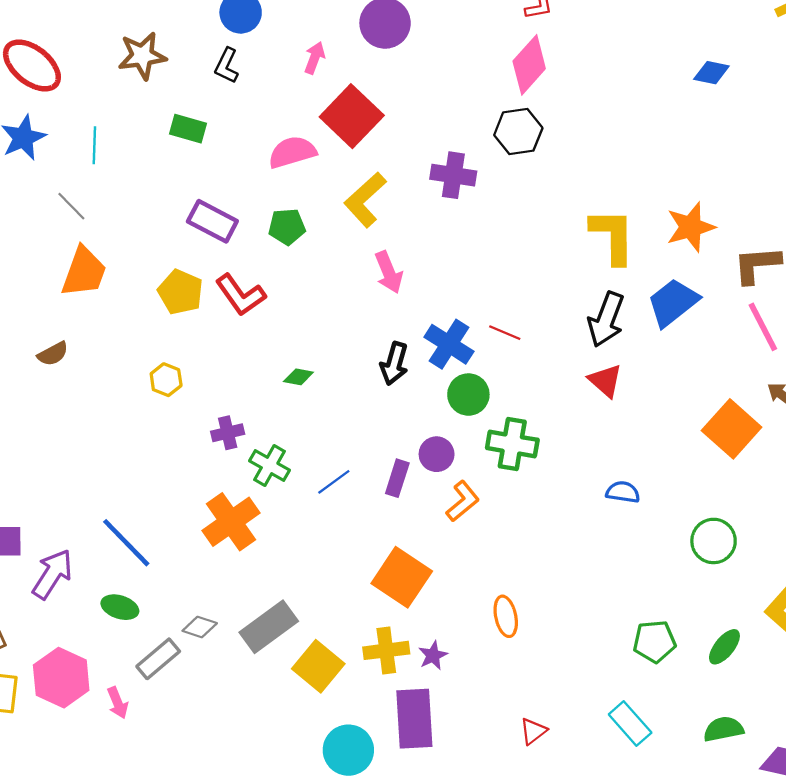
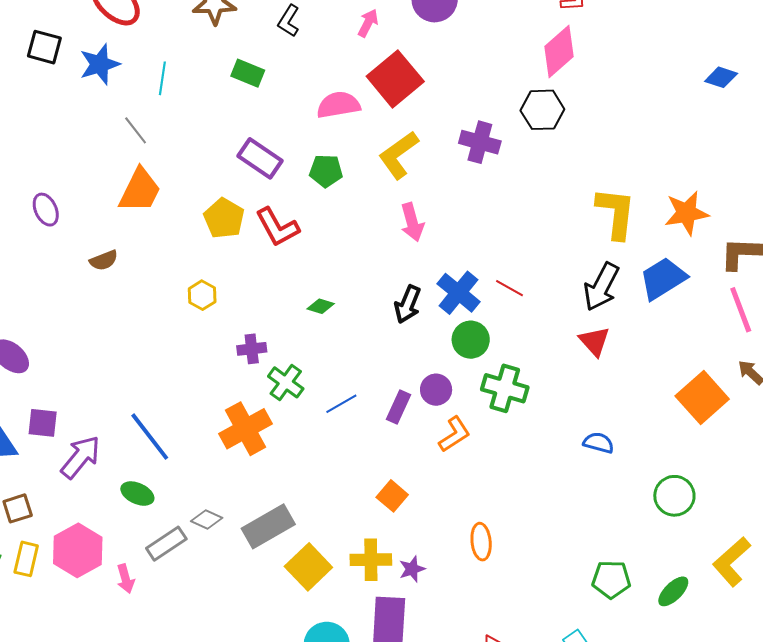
orange square: (402, 577) -> (392, 496), size x0.6

